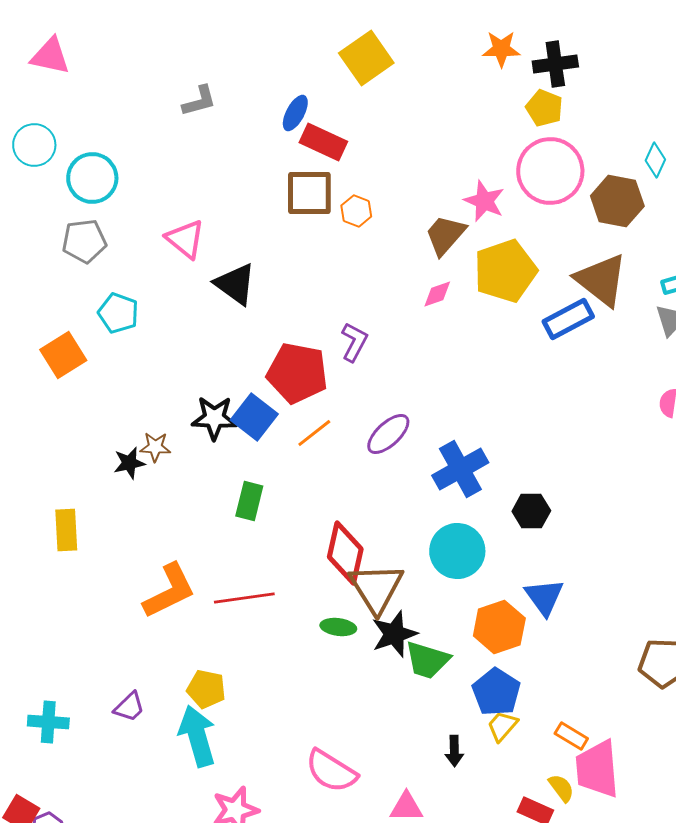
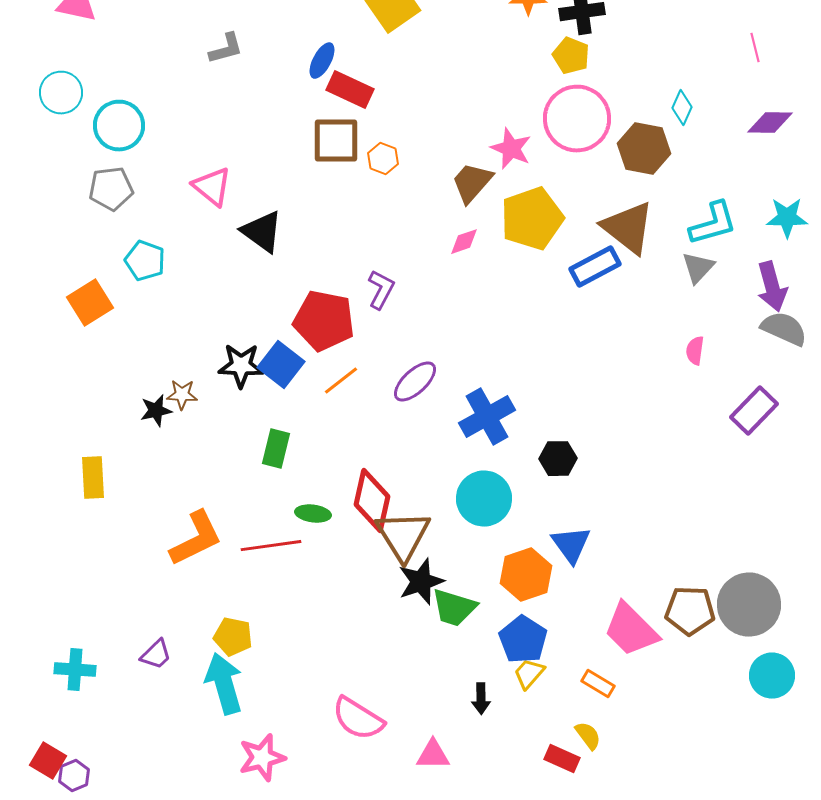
green ellipse: (338, 627) -> (313, 514), moved
pink trapezoid: (597, 769) -> (631, 630), moved, turned -40

